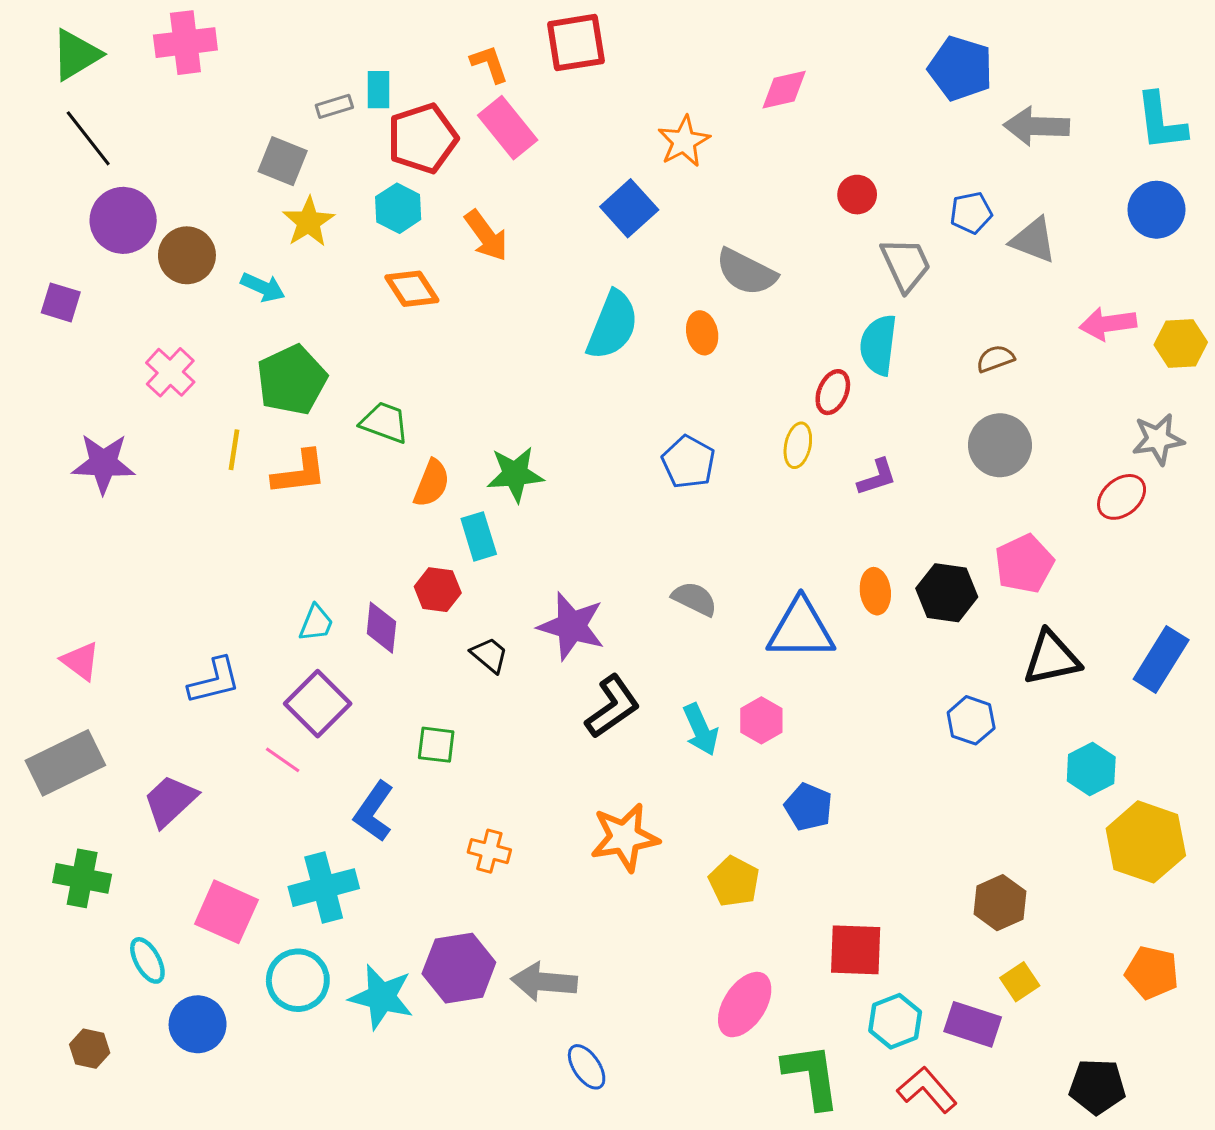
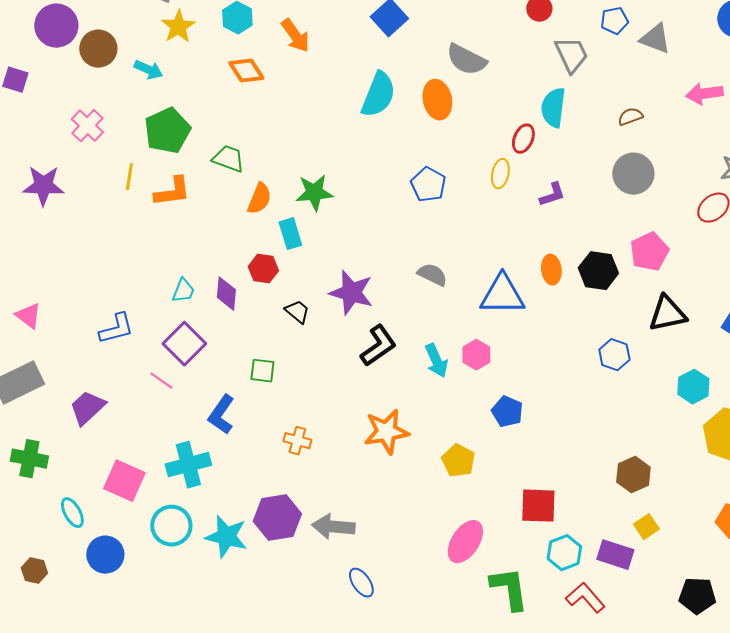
orange ellipse: (702, 333) -> (437, 100), size x1.4

